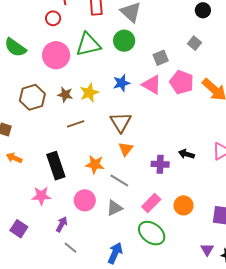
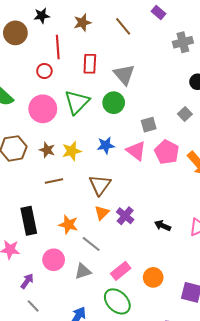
green triangle: (88, 45) -> (77, 102), turned -40
purple cross: (160, 164) -> (125, 216), moved, turned 30

